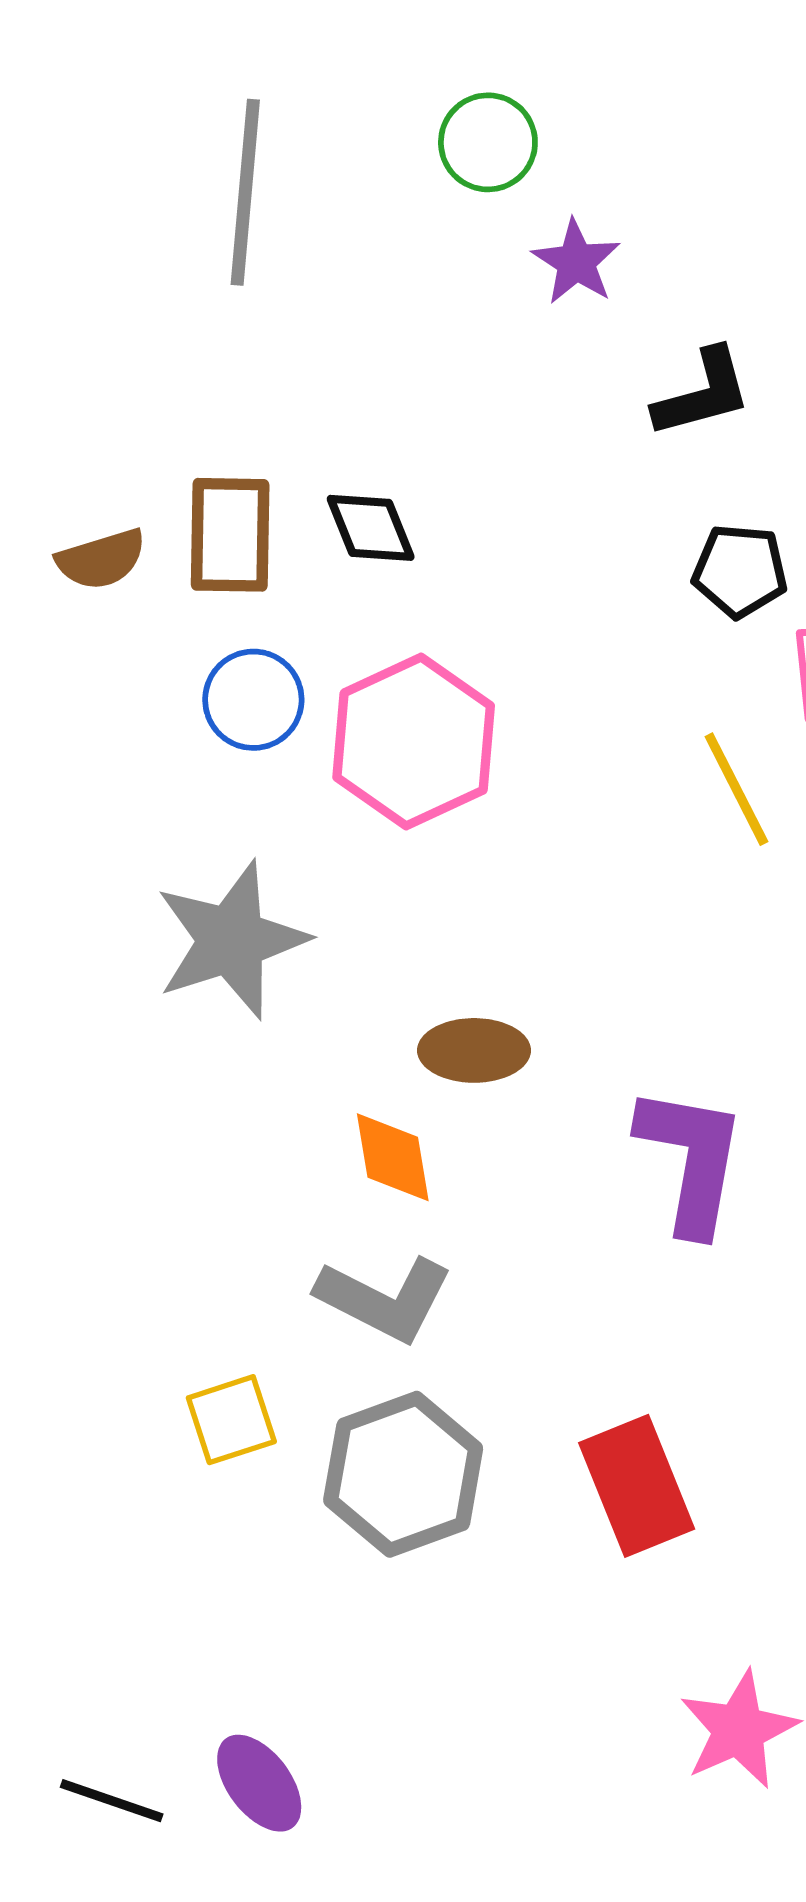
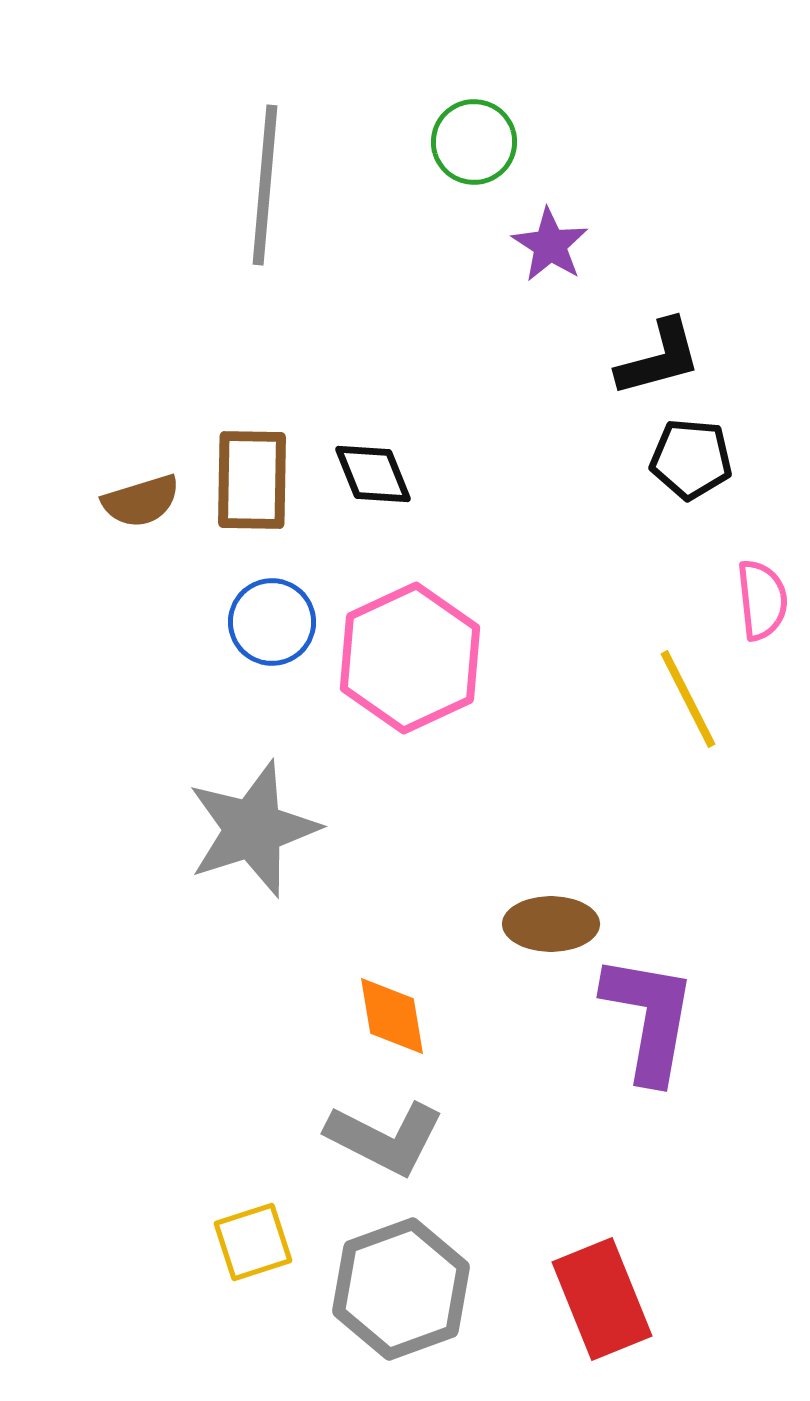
black pentagon: (740, 571) -> (691, 459), moved
brown ellipse: (474, 1050) -> (551, 924), moved

